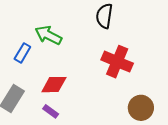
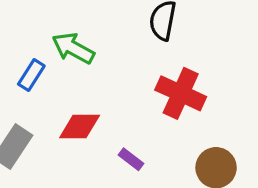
purple rectangle: (51, 111) -> (131, 159), moved

